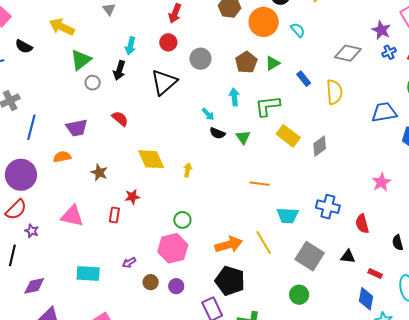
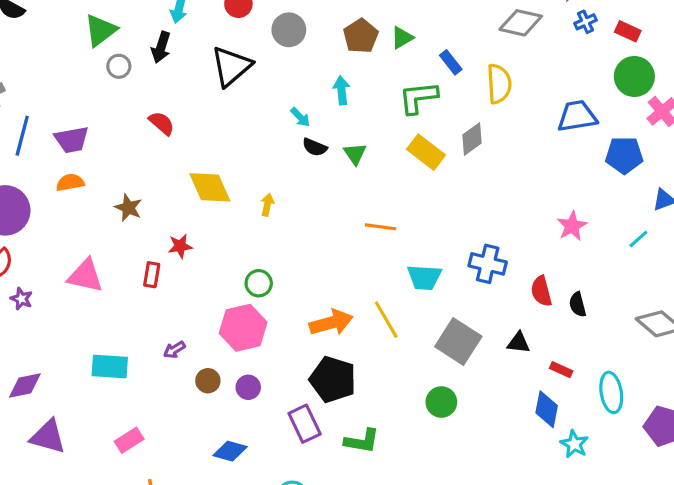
green L-shape: (268, 106) -> (418, 98), moved
purple trapezoid: (77, 128) -> (72, 140), moved
gray diamond: (320, 146) -> (472, 139), moved
black semicircle: (398, 243) -> (578, 304), moved

